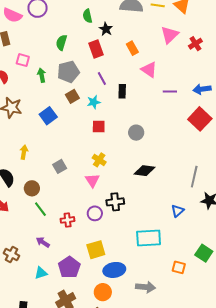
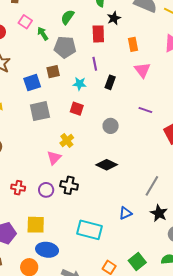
green arrow: (42, 75) -> (43, 34), moved, turned -40
purple line: (170, 91) -> (145, 110), moved
brown square: (72, 96) -> (53, 72), moved
gray square: (60, 166) -> (40, 111), moved, size x1.5

